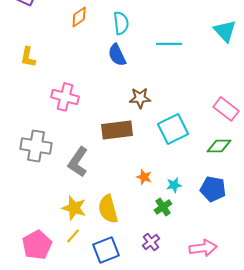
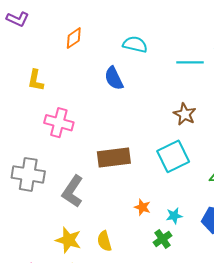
cyan semicircle: (121, 23) -> (135, 44), moved, turned -70
cyan line: (169, 44) -> (190, 62), moved
yellow L-shape: (28, 57) -> (36, 80), moved
brown star: (140, 98) -> (185, 114), moved, turned 30
yellow semicircle: (108, 209) -> (104, 241), size x0.7

